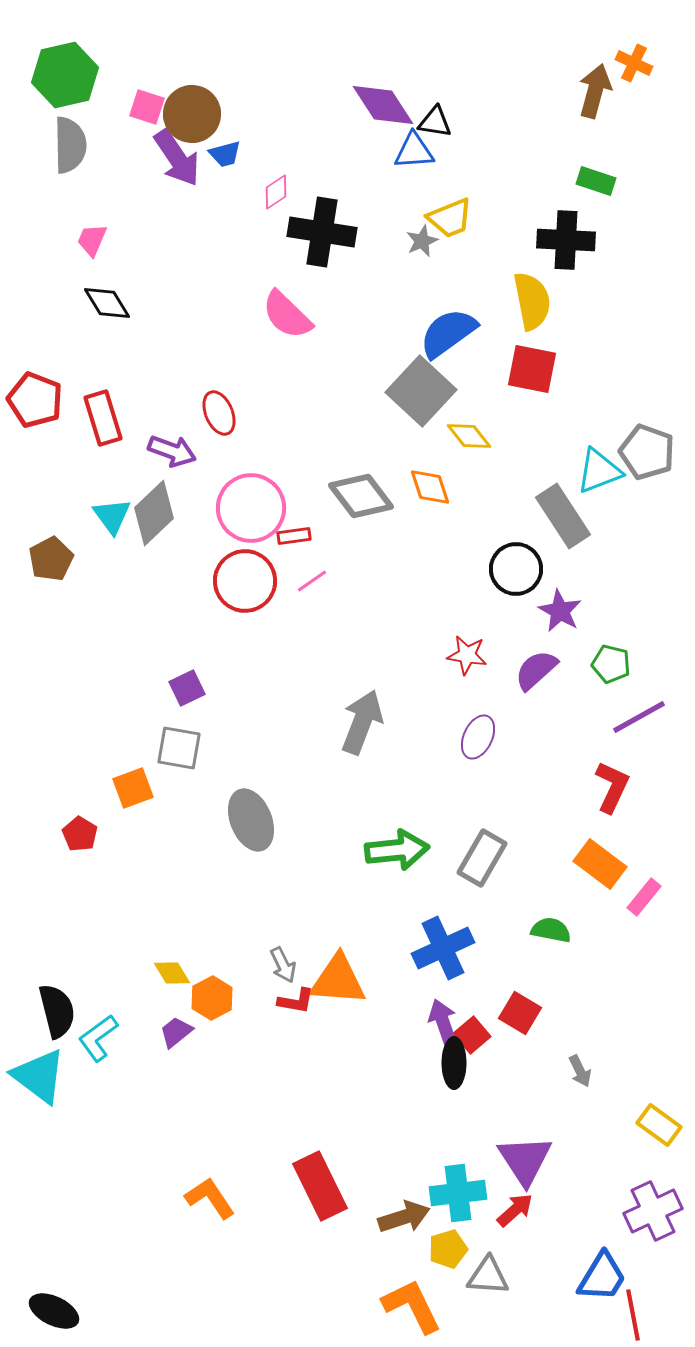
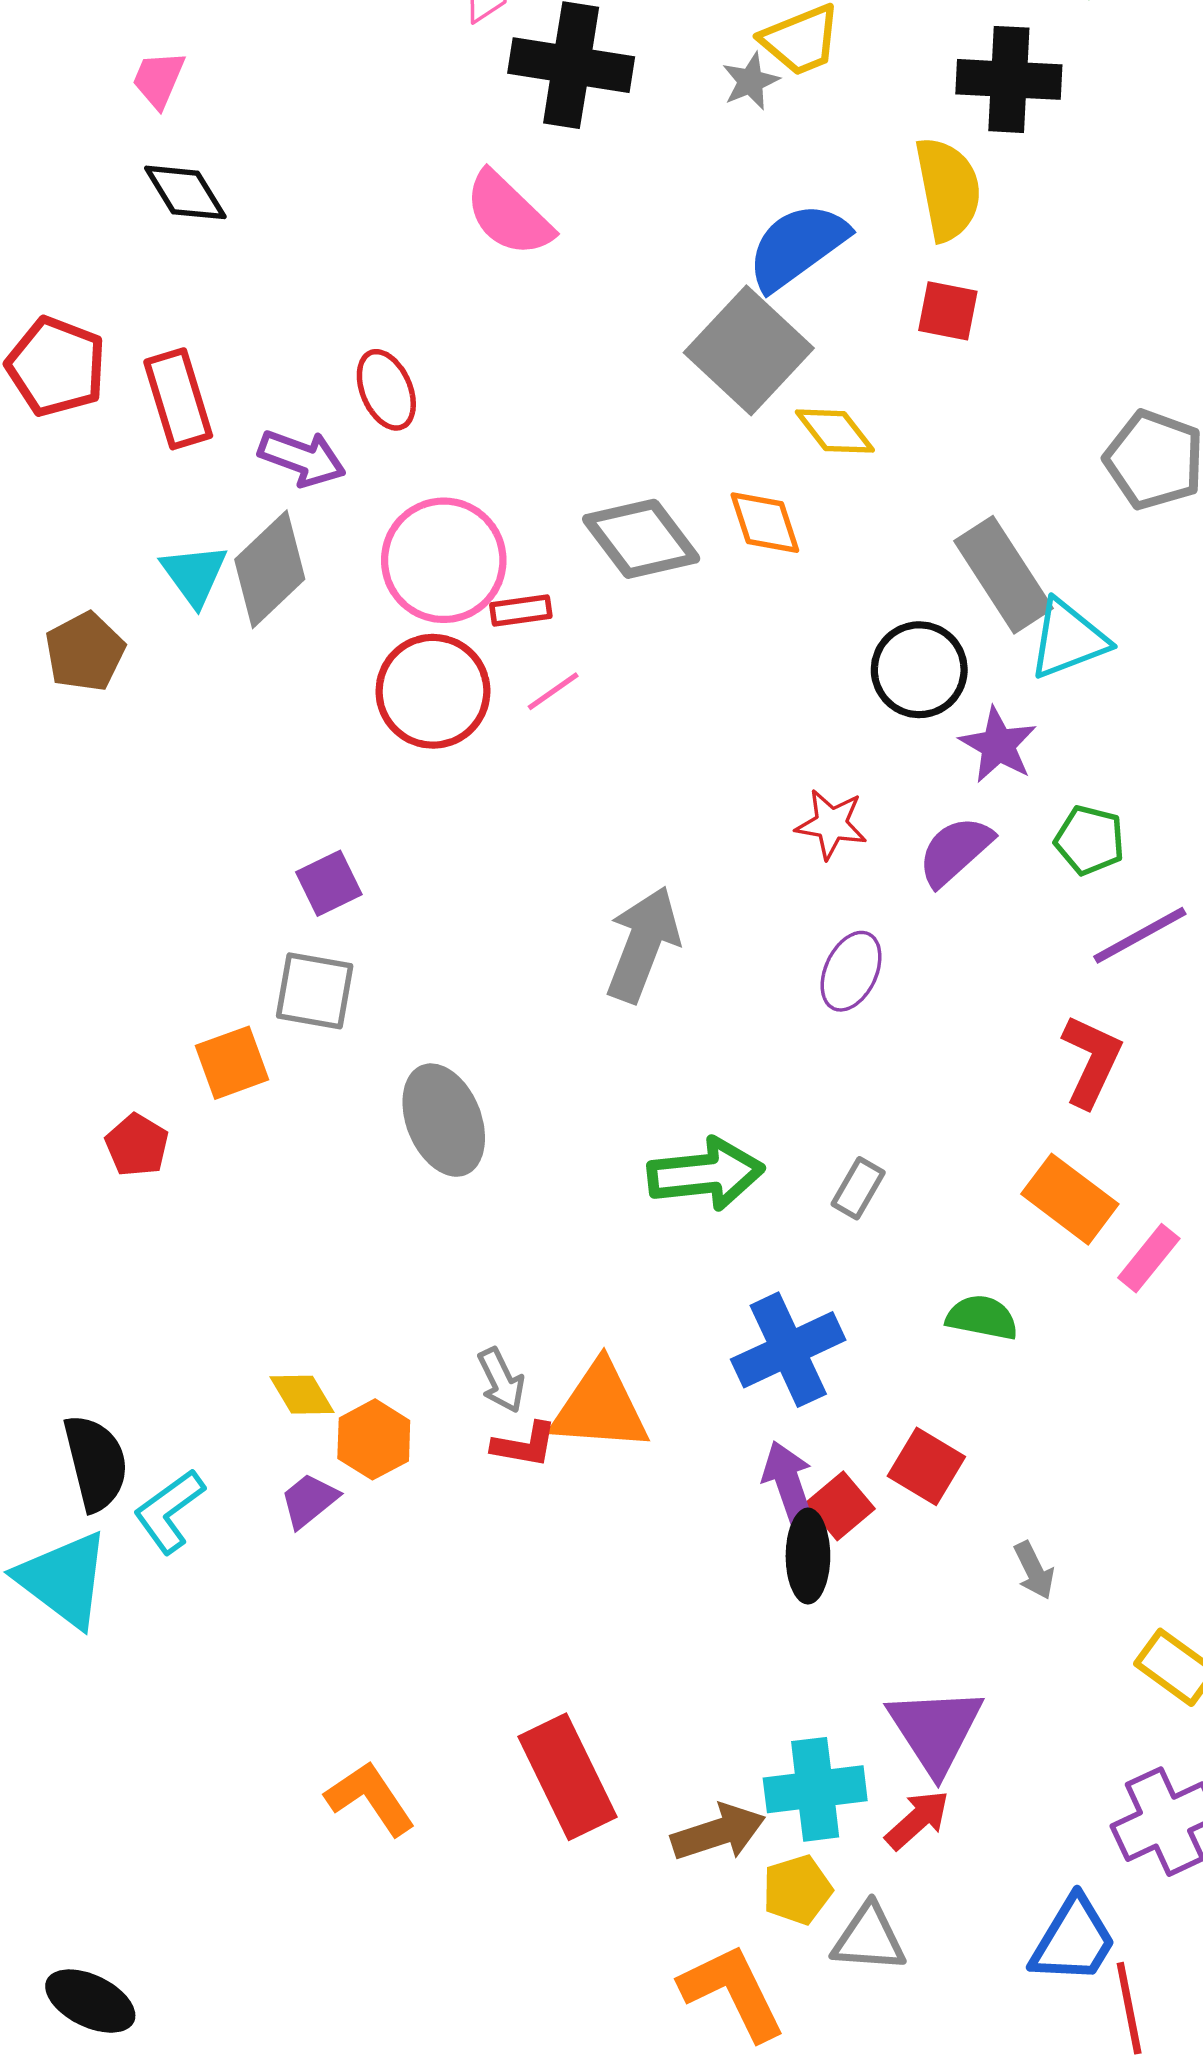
red square: (532, 369) -> (948, 311), size x0.7
cyan triangle: (599, 471) -> (1068, 639), moved
gray rectangle: (482, 858) -> (858, 1188), size x0.6

